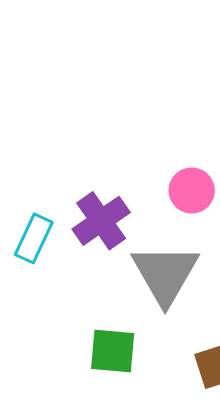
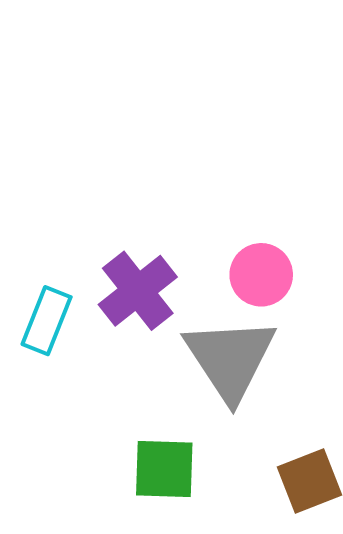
pink circle: (192, 190) -> (261, 275), moved

